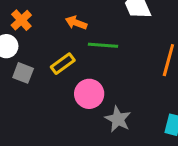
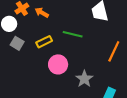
orange arrow: (76, 23) -> (42, 13), moved
gray star: (118, 119) -> (84, 79), moved

